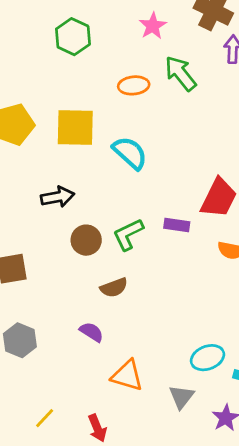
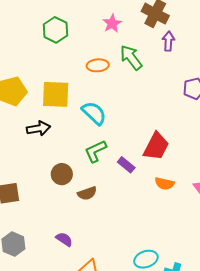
black arrow: (58, 197) -> (38, 128), moved
purple rectangle: (177, 225) -> (126, 165), turned 30
green L-shape: (128, 234) -> (95, 151), moved
brown semicircle: (114, 288) -> (87, 193), moved

